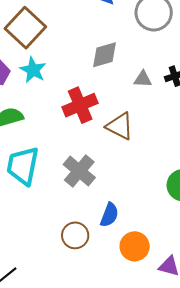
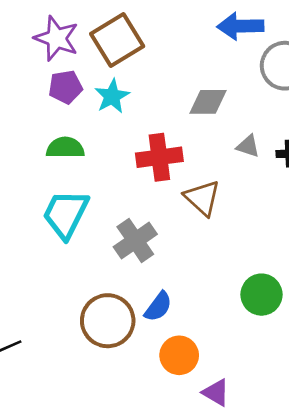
brown circle: (75, 235) -> (108, 321), size x1.5

